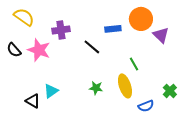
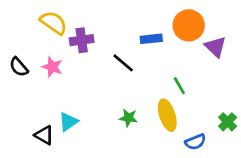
yellow semicircle: (24, 17) -> (54, 23), moved
pink star: (39, 50) -> (52, 67), size x0.7

